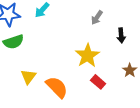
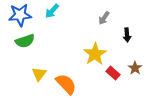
red rectangle: (98, 82) -> (113, 73), moved

